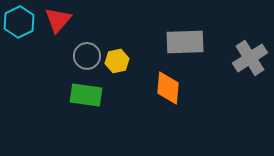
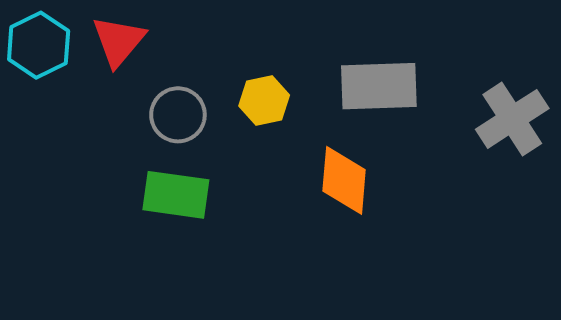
yellow hexagon: (117, 61) -> (264, 100), moved

